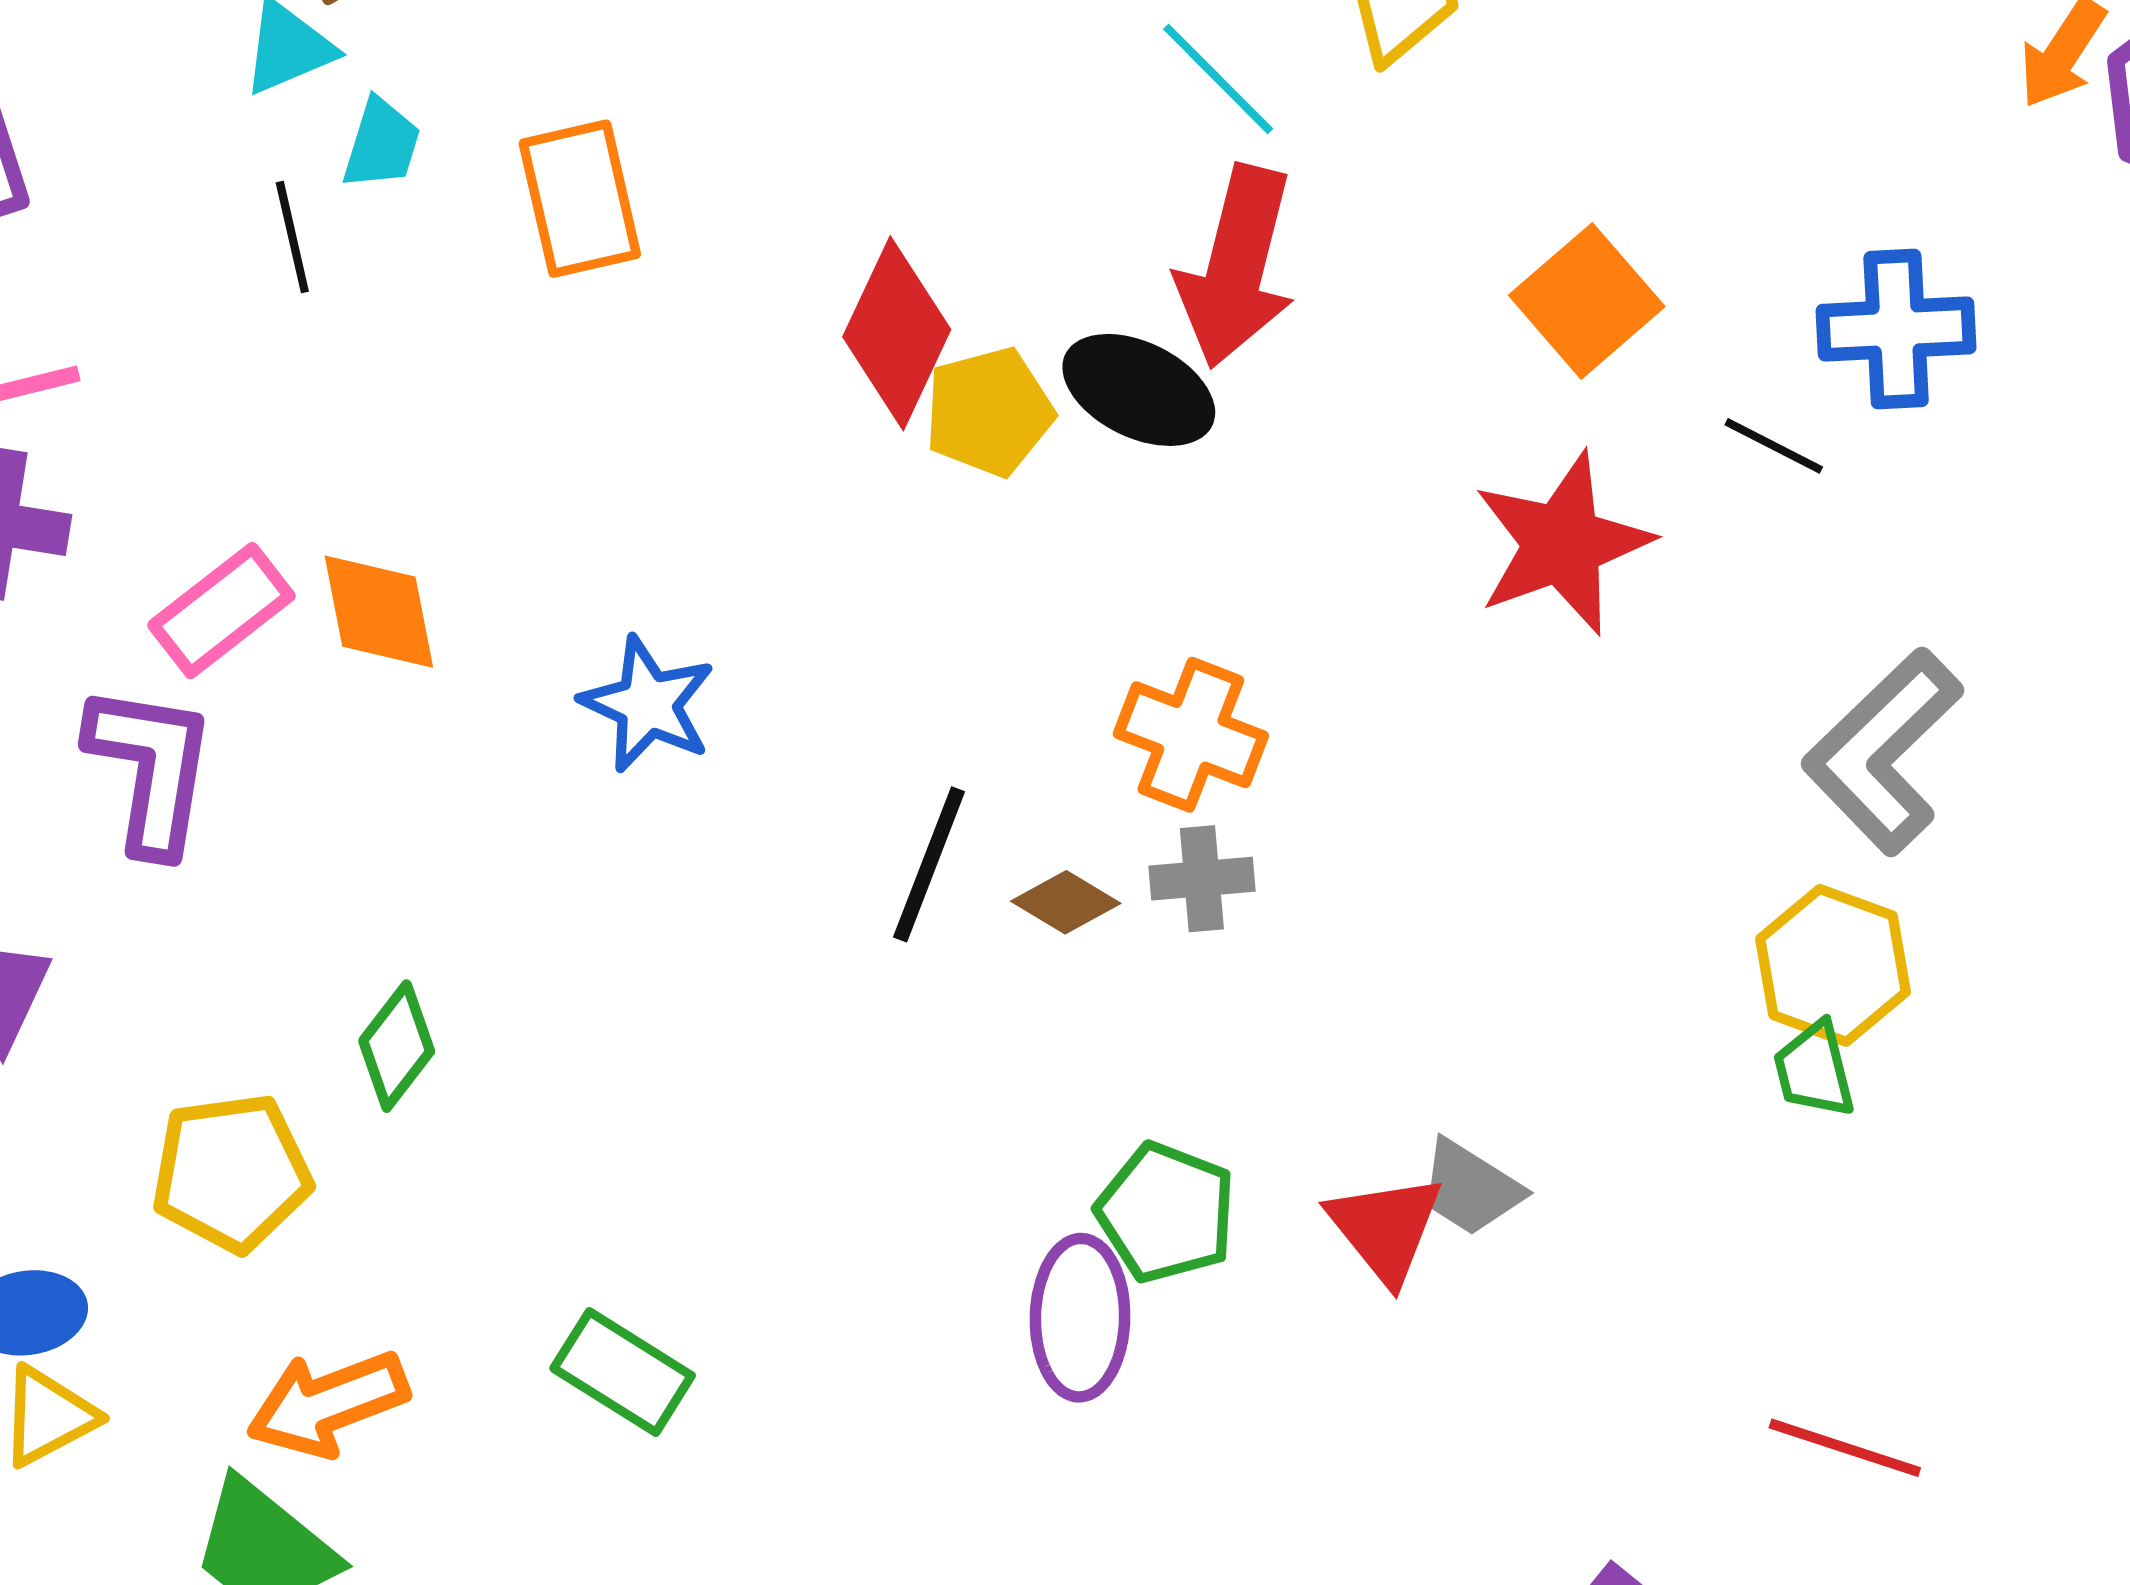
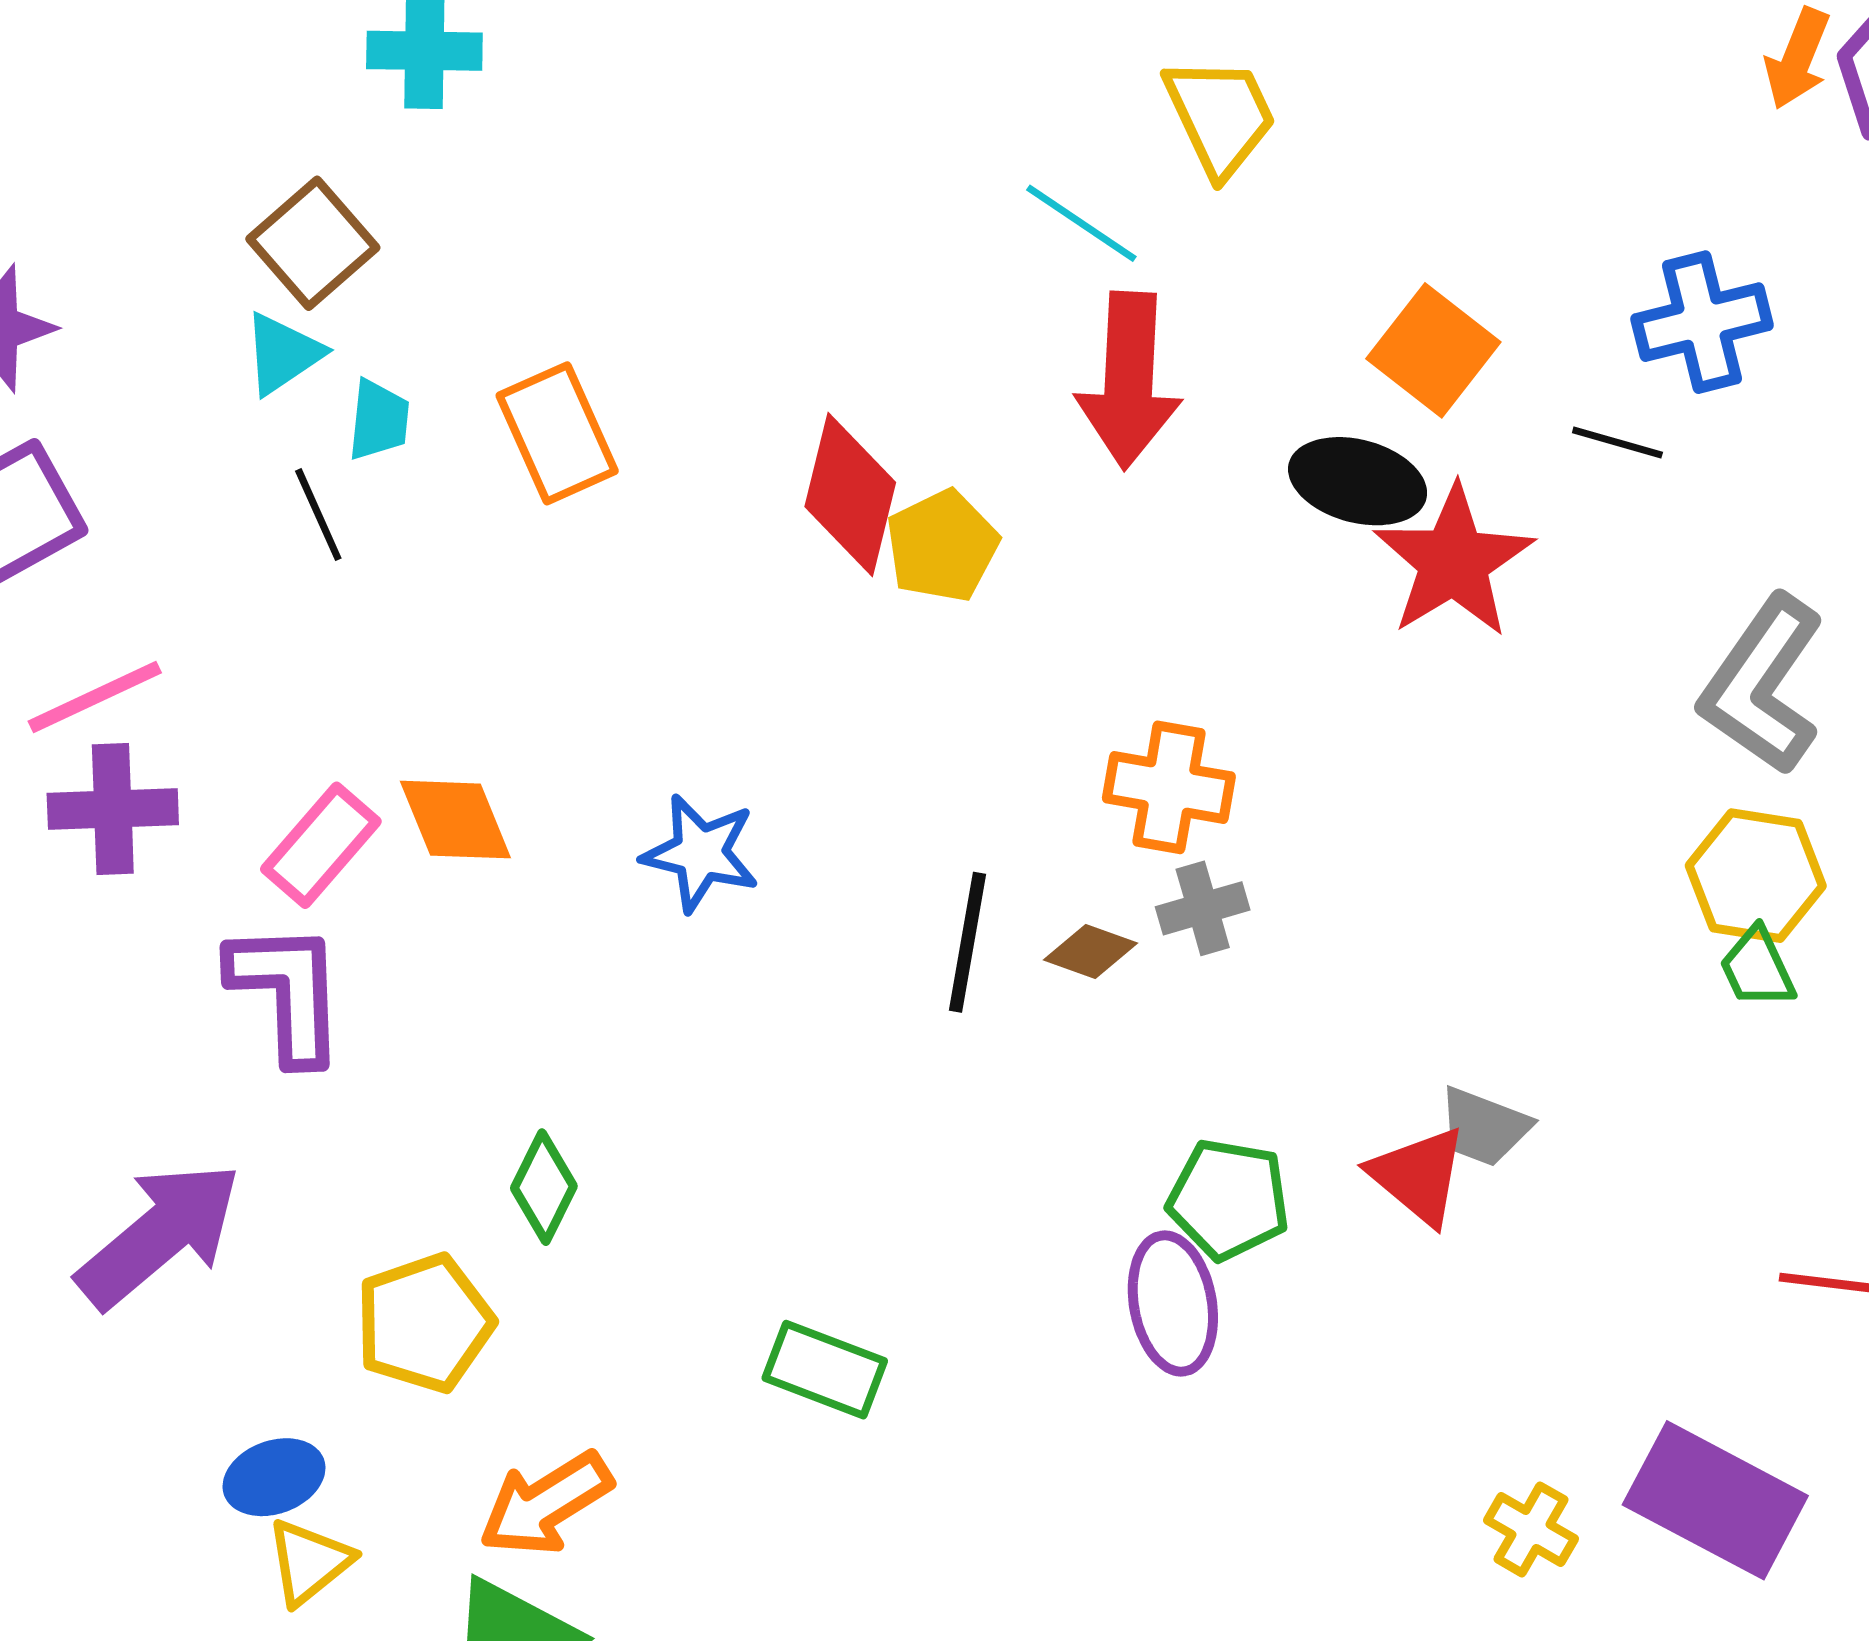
black ellipse: (1139, 390) -> (1358, 481), moved
green rectangle: (623, 1372) -> (825, 1370), moved

